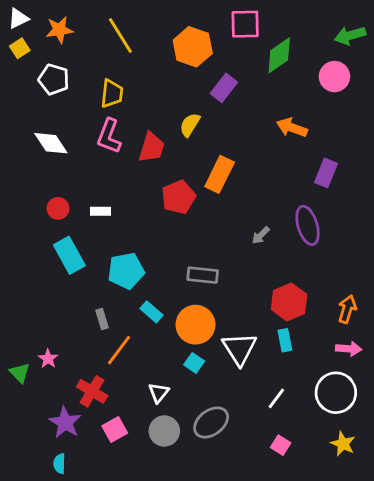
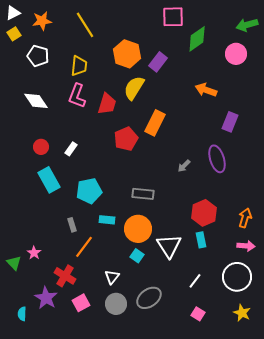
orange hexagon: (193, 47) -> (127, 54), moved
yellow semicircle: (190, 125) -> (134, 88), size x1.4
white rectangle: (101, 211) -> (71, 149), turned -56
cyan rectangle: (152, 312) -> (107, 220), turned -35
cyan semicircle: (59, 464) -> (22, 314), moved

